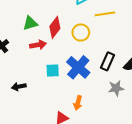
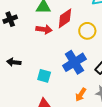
cyan square: (53, 71) -> (44, 76), moved
orange arrow: (78, 103) -> (81, 95), moved

